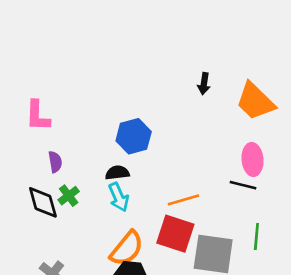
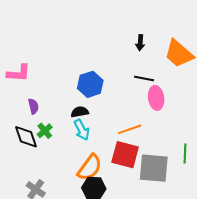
pink L-shape: (38, 116) -> (19, 73), turned -85
pink ellipse: (253, 159) -> (156, 98), moved
black line: (243, 185) -> (144, 79), moved

